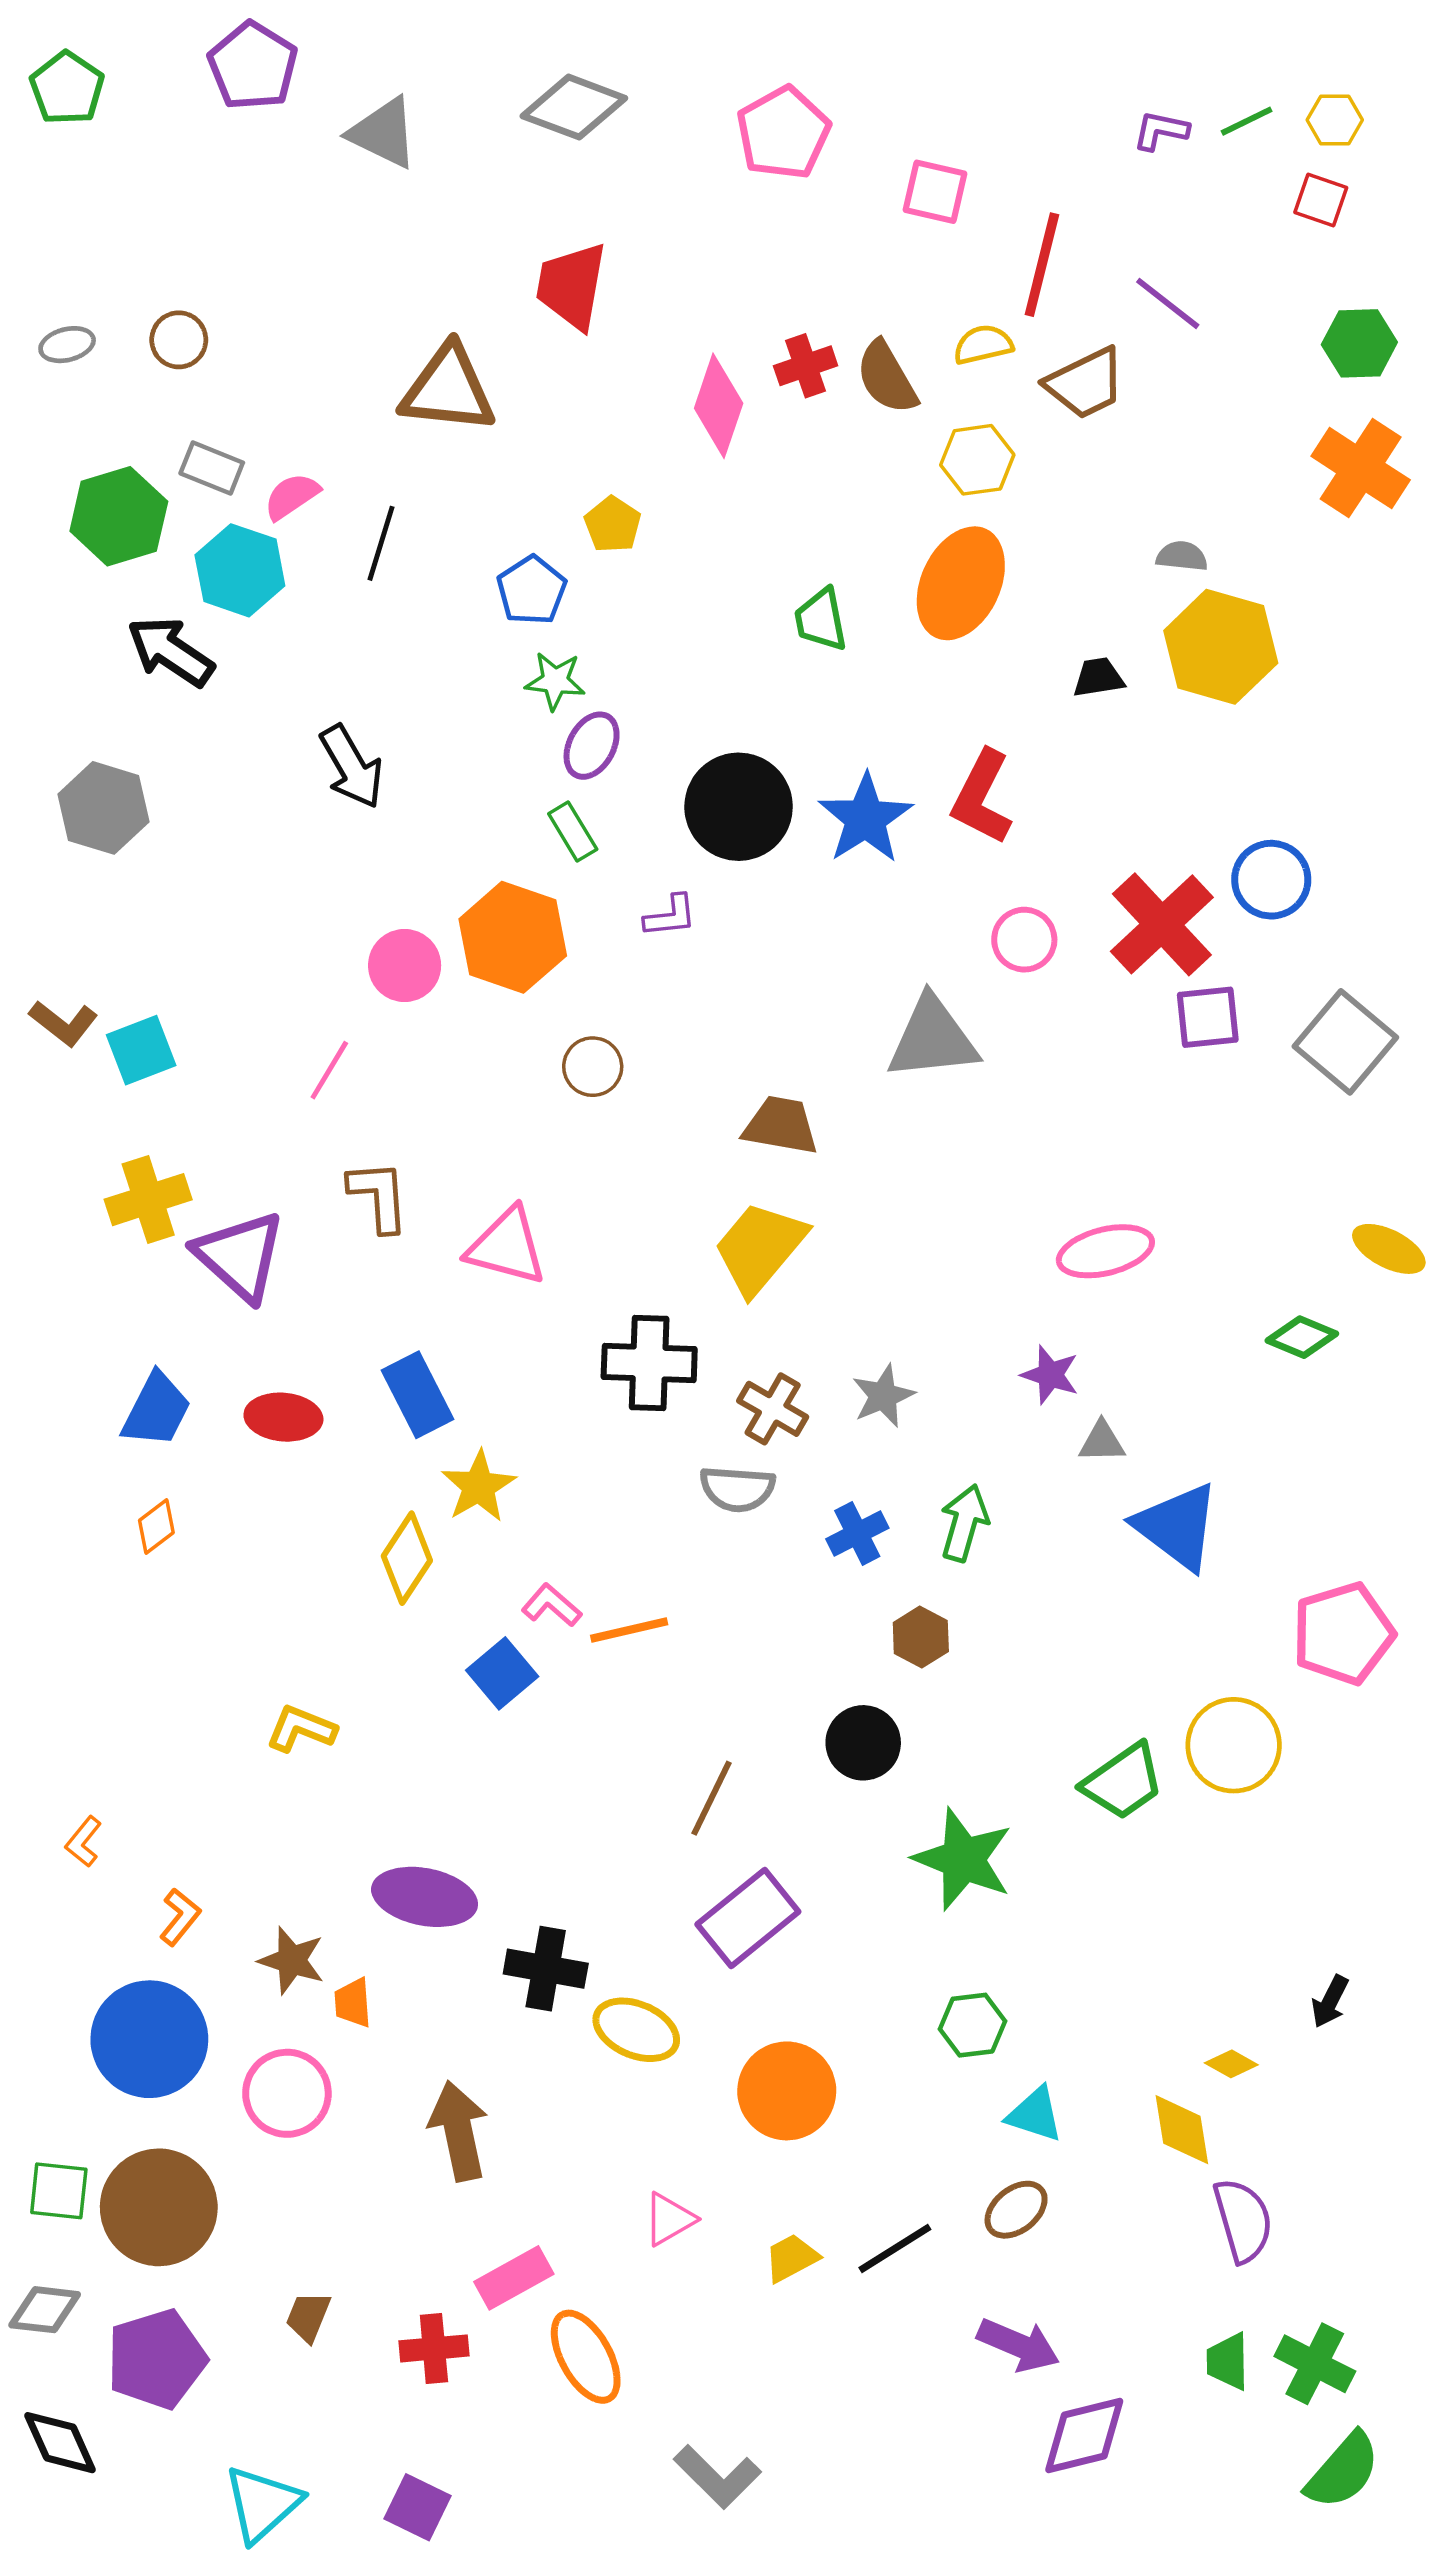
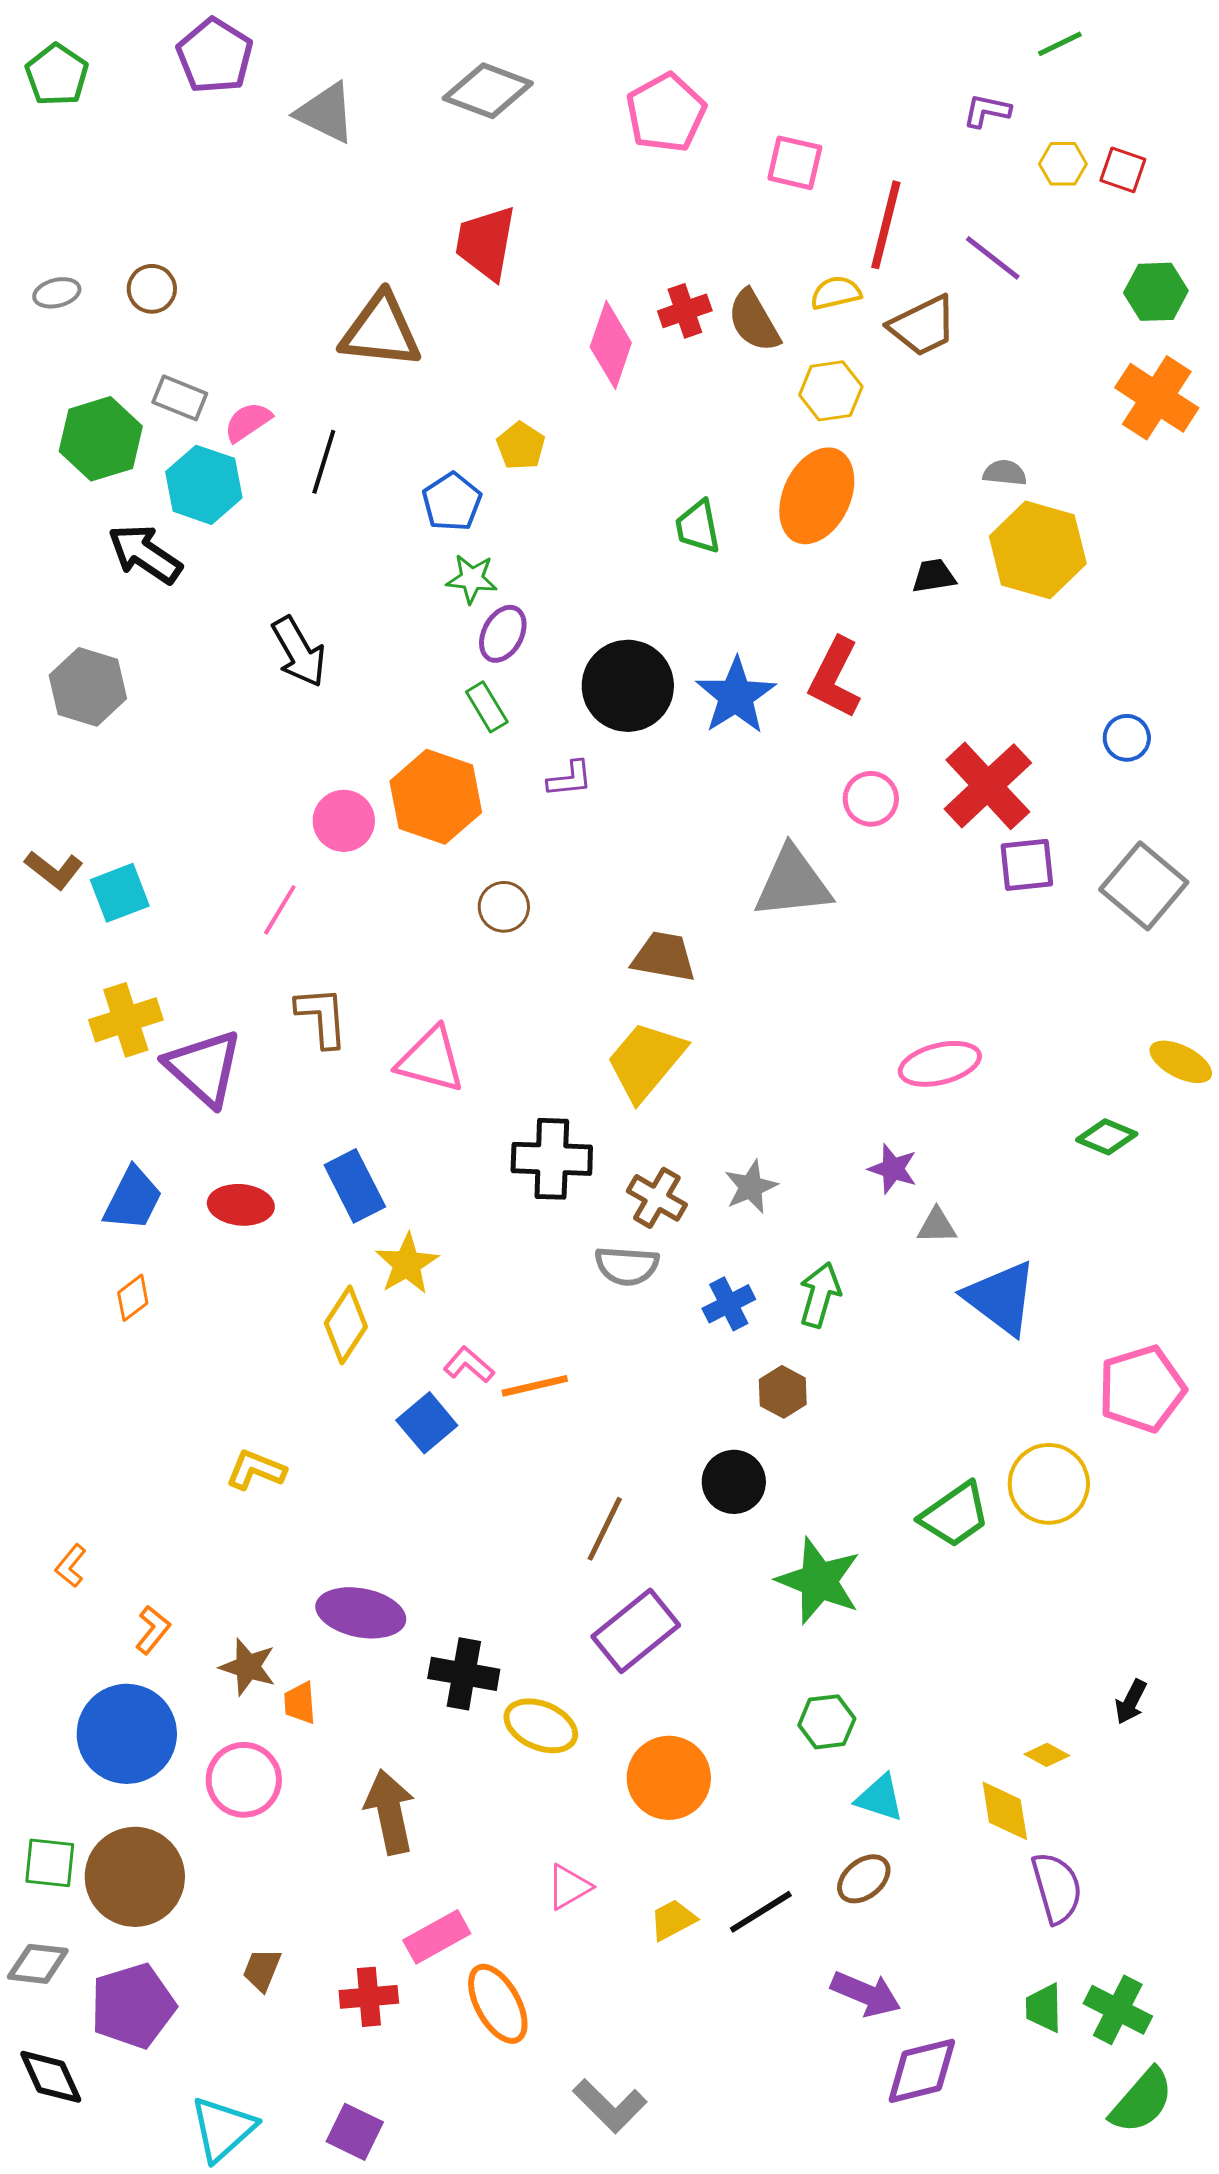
yellow hexagon: (1335, 120) -> (1063, 164), moved
green line: (1247, 121) -> (1060, 44), moved
blue circle: (1271, 880) -> (1127, 738), moved, size x0.7

